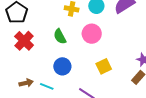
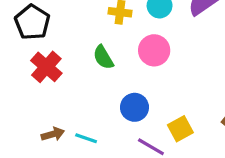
blue circle: (62, 66) -> (134, 107), moved
yellow square: (104, 66) -> (180, 129), moved

